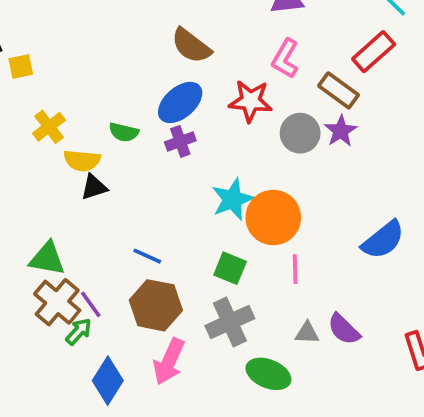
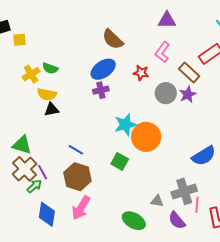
red star: (250, 101) -> (141, 73), size x0.7
green semicircle: (124, 132) -> (50, 68), moved
pink line: (295, 269) -> (197, 205), moved
gray cross: (230, 322) -> (184, 191), moved
purple semicircle: (344, 329) -> (177, 220), moved
blue diamond: (108, 381) -> (47, 214), turned -30

